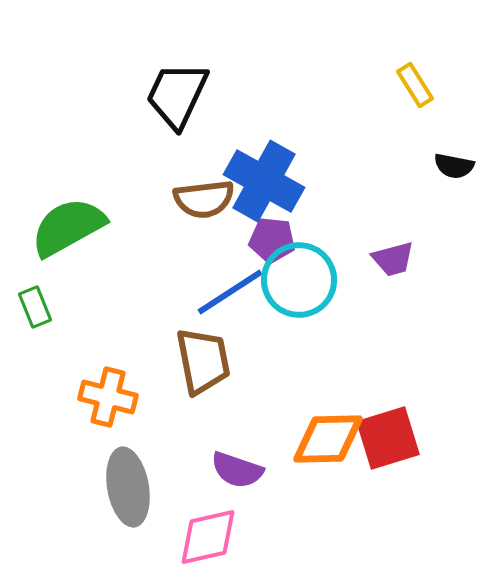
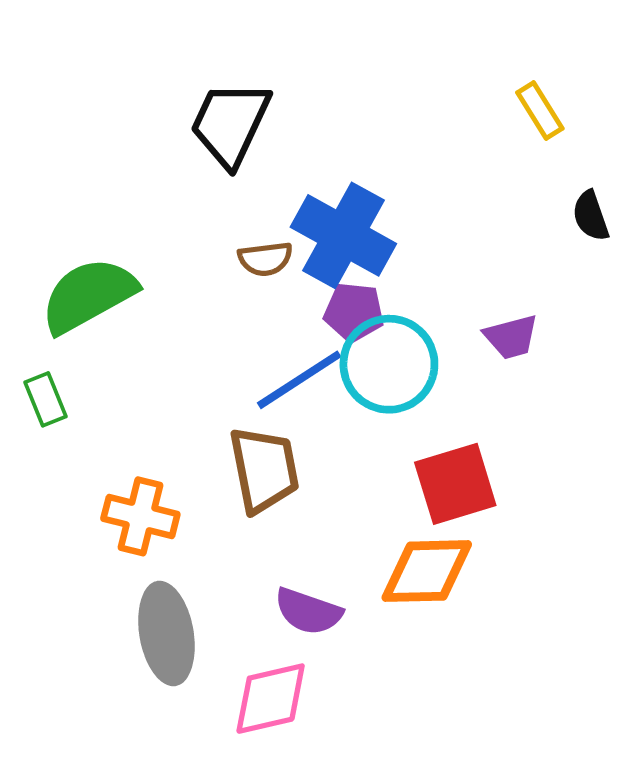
black semicircle: (454, 166) -> (591, 216), turned 60
brown semicircle: (204, 199) -> (265, 259), size x0.7
red square: (388, 438) -> (455, 484), moved

